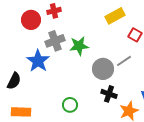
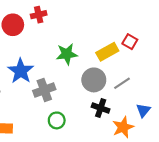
yellow rectangle: (115, 16) -> (107, 52), moved
gray cross: (55, 41) -> (44, 90), moved
gray line: (124, 61) -> (122, 83), moved

